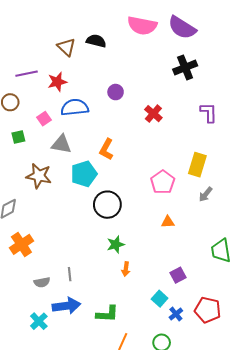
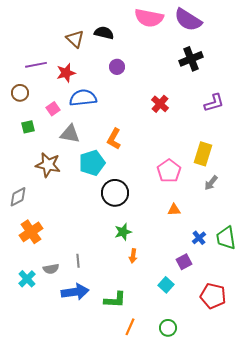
purple circle: (116, 92) -> (117, 67), moved
purple L-shape: (209, 113) -> (214, 103), turned 75
blue cross: (176, 314) -> (199, 238), moved
cyan cross: (39, 321) -> (27, 279), moved

